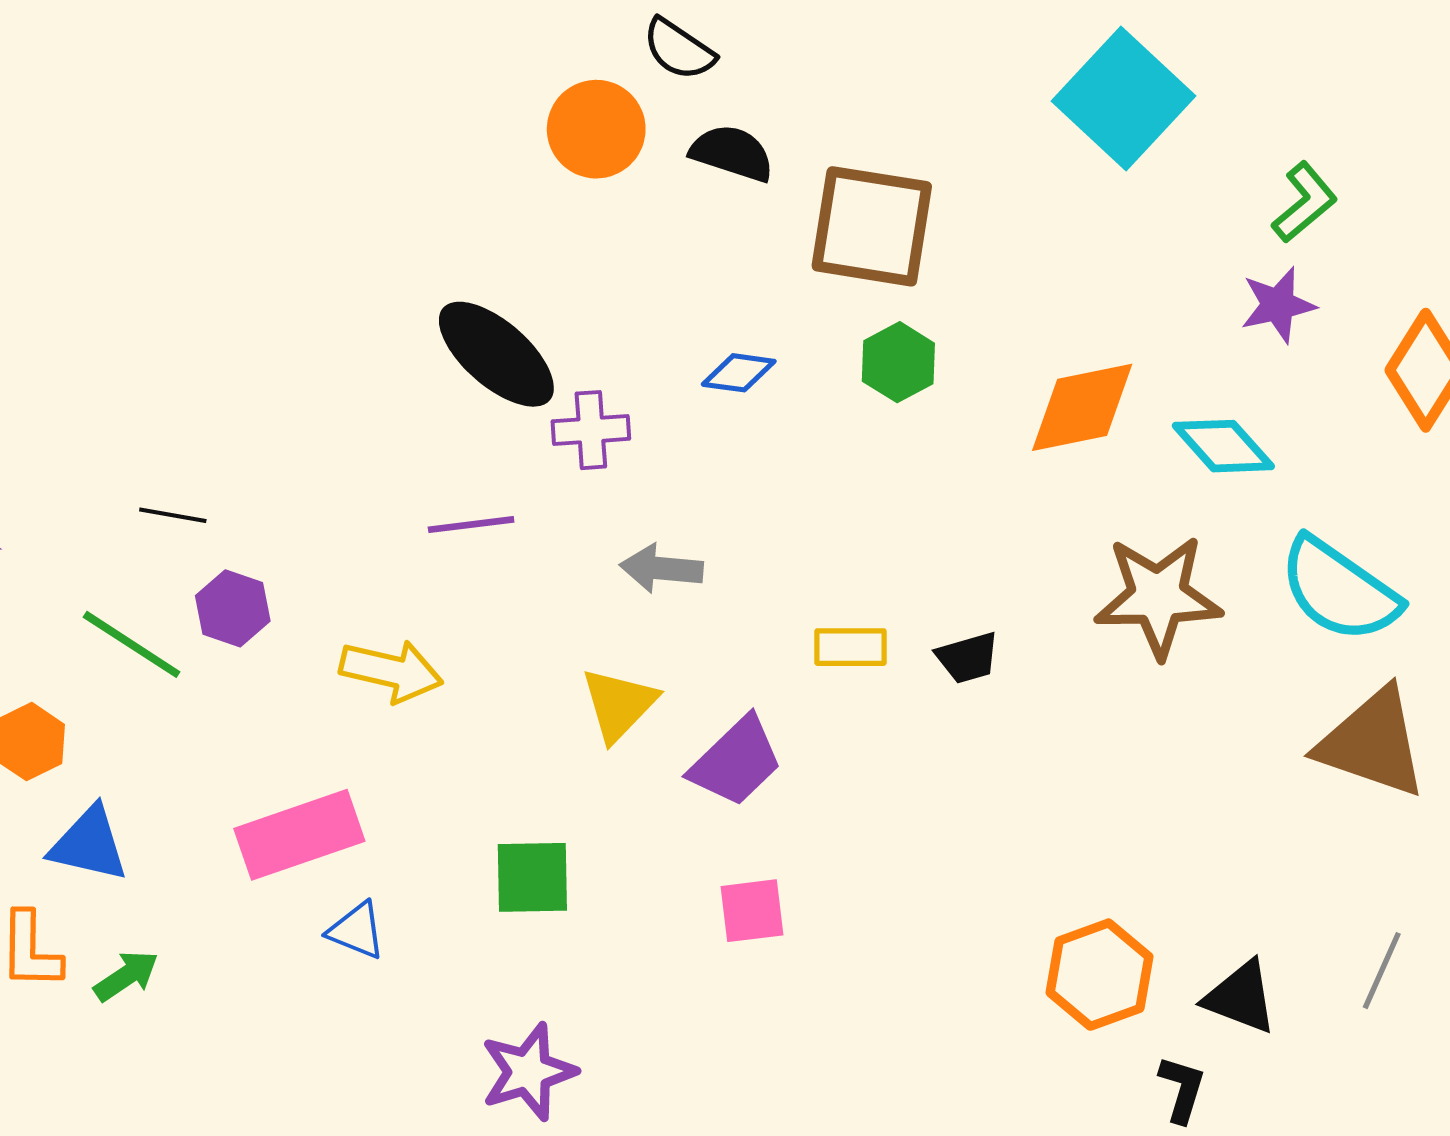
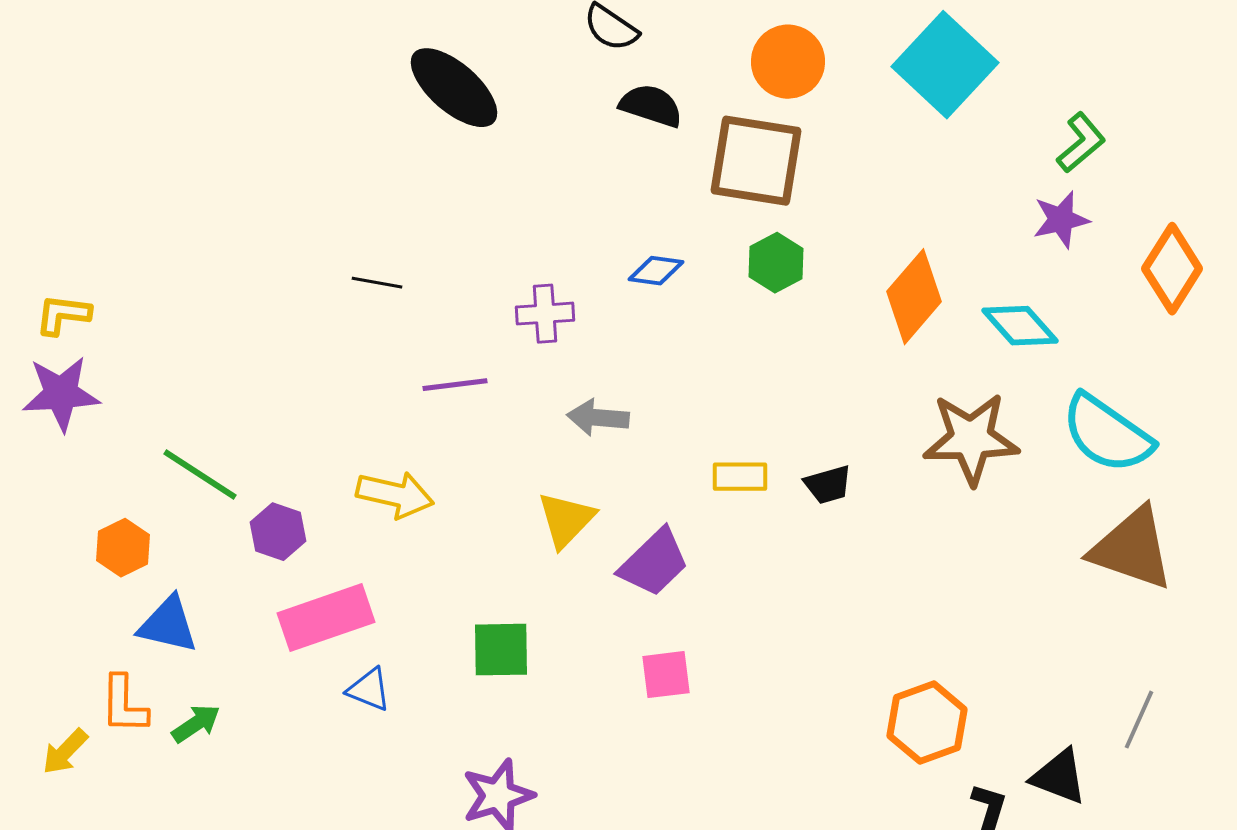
orange circle: (596, 129) -> (788, 62), moved
black ellipse: (496, 354) -> (454, 88), moved
orange diamond: (1082, 407) -> (914, 297), turned -38
black line: (173, 515) -> (377, 283), moved
purple hexagon: (233, 608) -> (278, 532), moved
black triangle: (1241, 997) -> (1059, 777), moved

